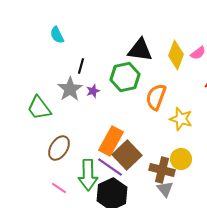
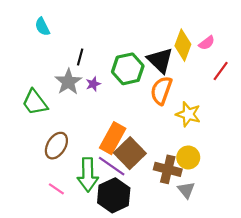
cyan semicircle: (57, 35) -> (42, 27), moved
black triangle: (140, 50) -> (160, 60), moved, turned 36
gray triangle: (165, 189) -> (186, 190), moved

